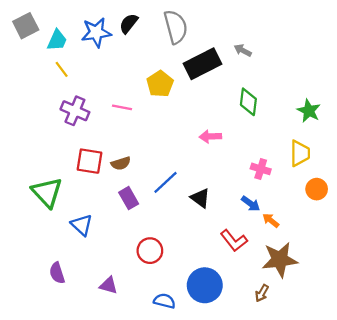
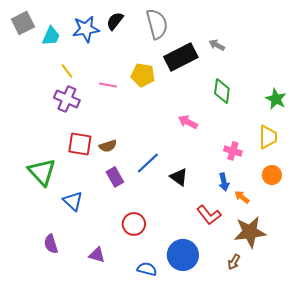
yellow line: (62, 69) -> (67, 71), moved
yellow pentagon: (160, 84) -> (143, 75), turned -30
pink line: (122, 107) -> (108, 85), moved
pink arrow: (210, 136) -> (188, 122), turned 30
orange circle: (317, 189) -> (272, 175), moved
blue arrow: (251, 204) -> (224, 182), turned 42

